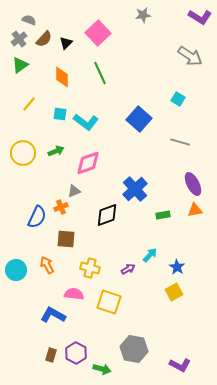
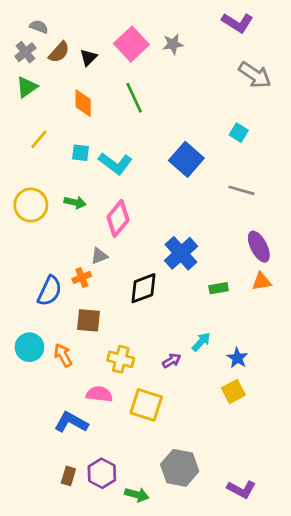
gray star: (143, 15) -> (173, 44), moved
purple L-shape: (200, 17) -> (237, 23), moved
green arrow: (56, 151) -> (75, 202), turned 35
pink diamond: (88, 163) -> (118, 218), turned -32
cyan circle: (16, 270) -> (29, 347), moved

